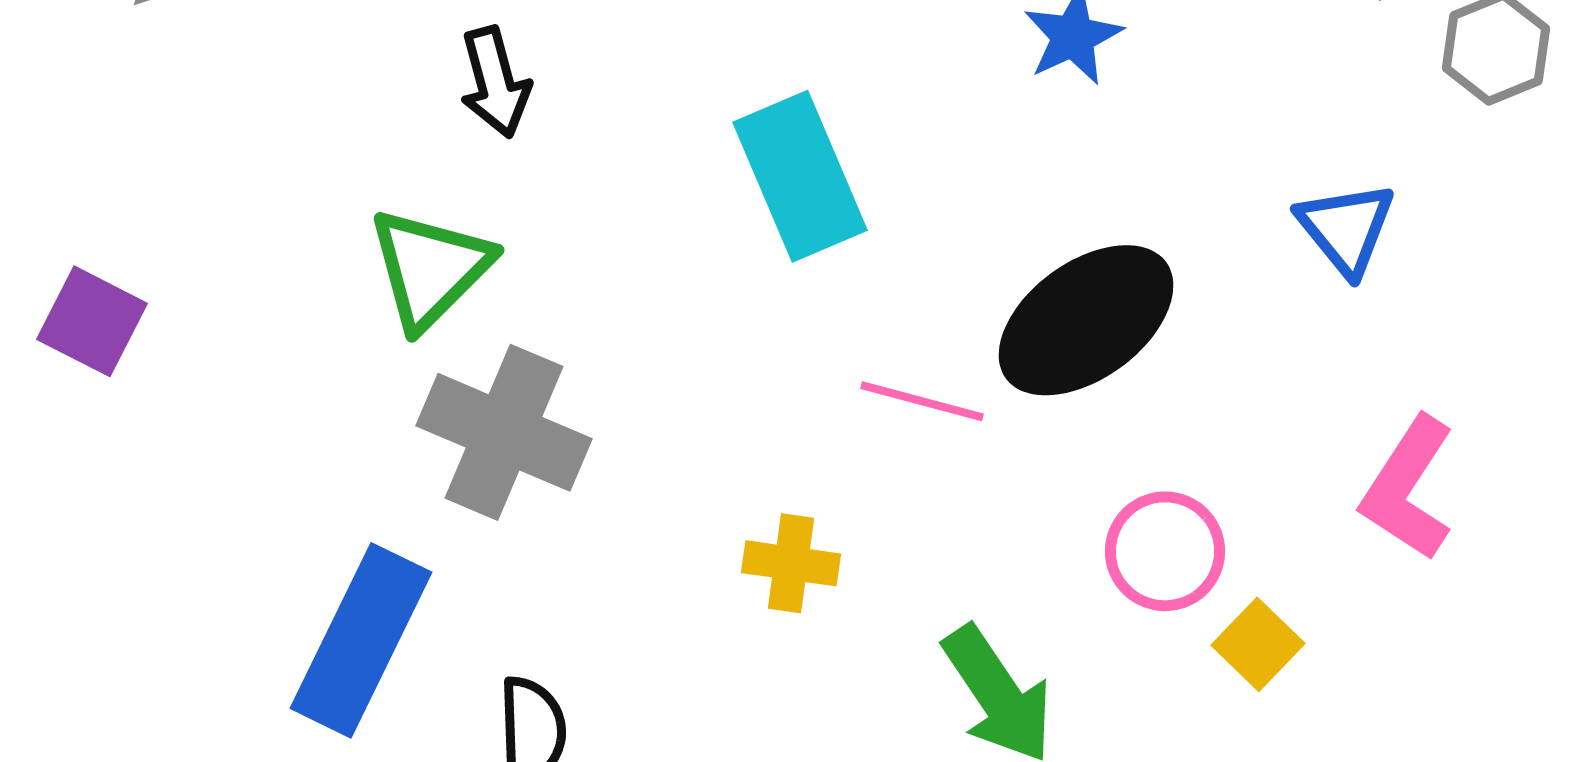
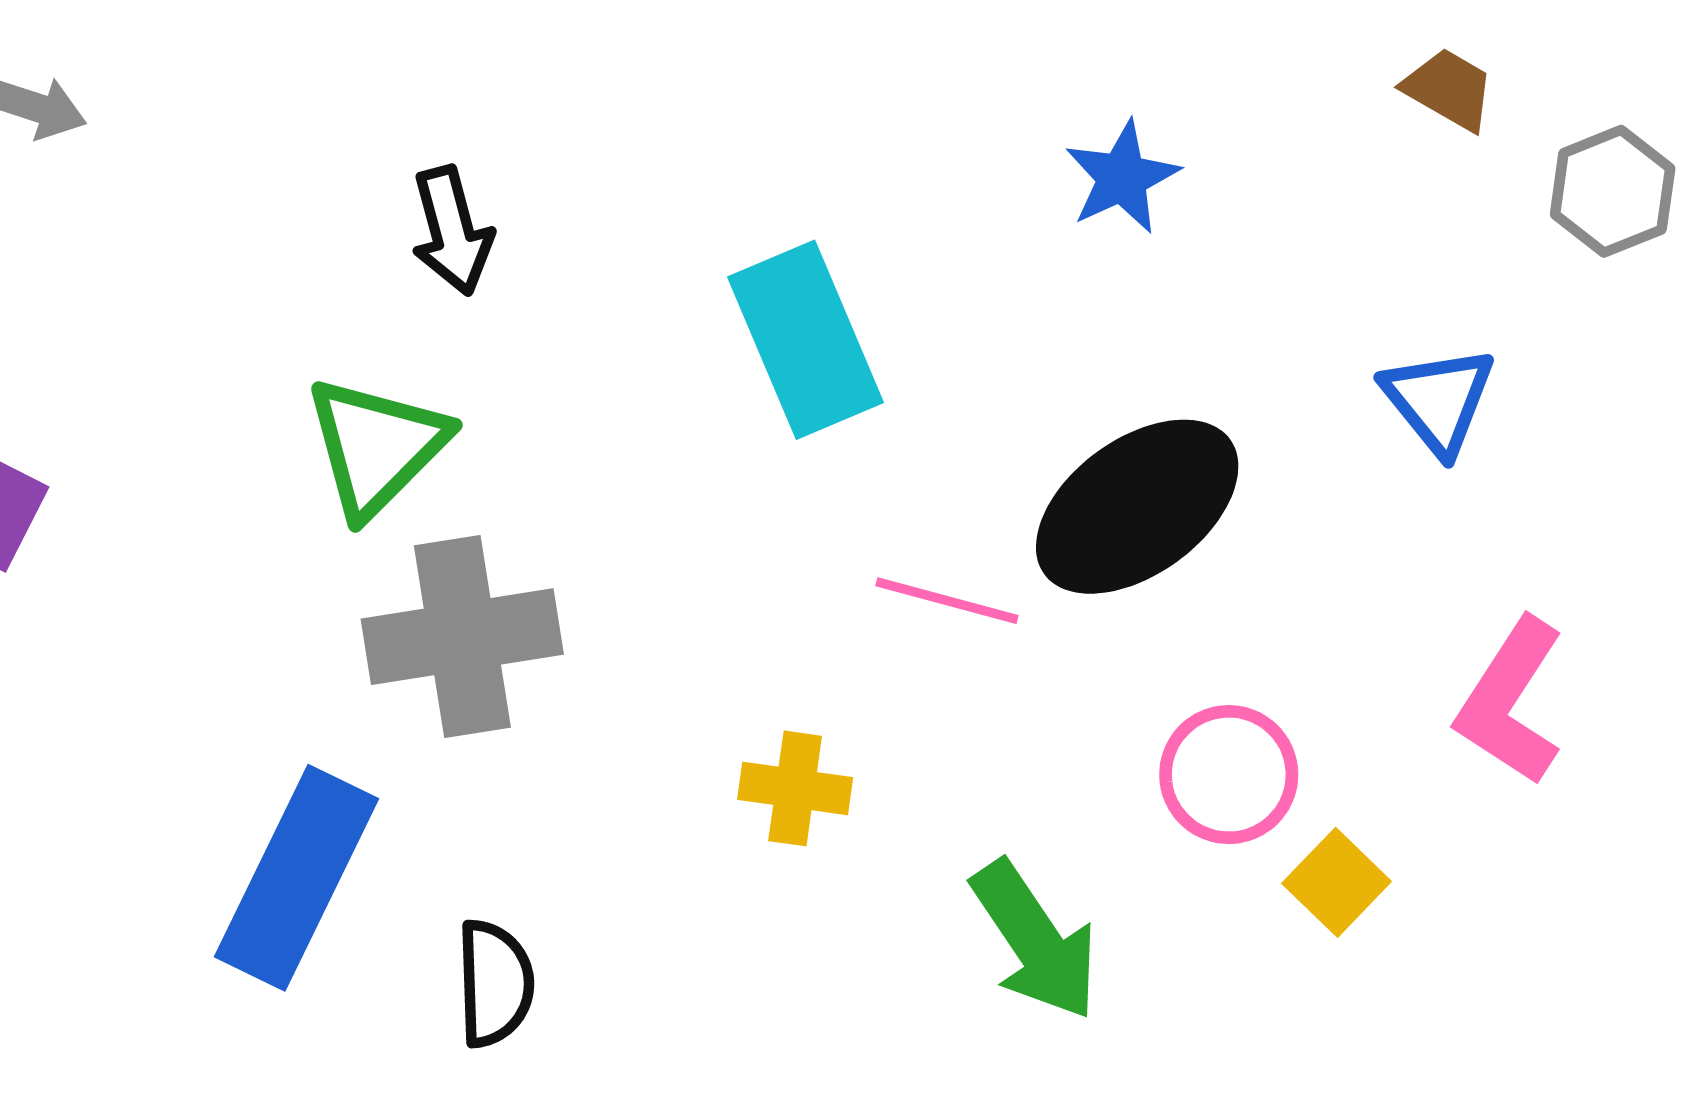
gray cross: (504, 432) -> (462, 637), turned -32

